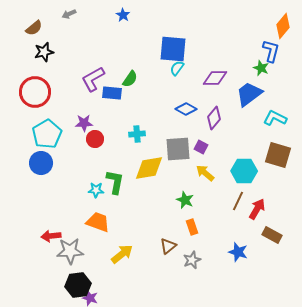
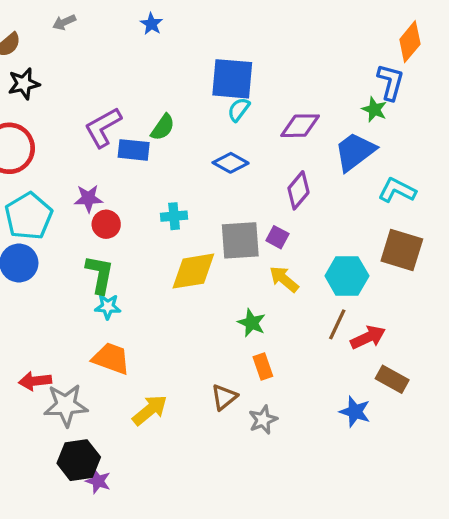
blue diamond: (186, 109) -> (231, 163), moved
green L-shape: (115, 182) -> (100, 274), moved
red arrow: (257, 209) -> (368, 337), turned 35
blue star: (238, 252) -> (355, 412), moved

